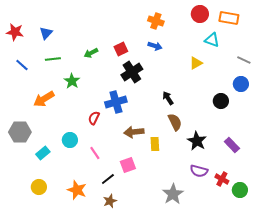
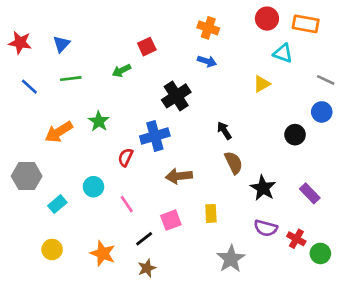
red square: (121, 49) -> (147, 47), moved
green star: (72, 81) -> (99, 121), moved
yellow rectangle: (155, 144) -> (211, 213), moved

